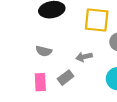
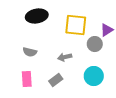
gray rectangle: (66, 78) -> (56, 80), moved

